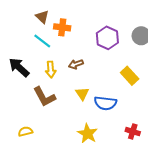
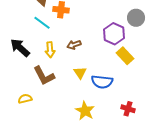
purple hexagon: (107, 38) -> (114, 34), moved
yellow semicircle: (25, 132) -> (25, 99), moved

